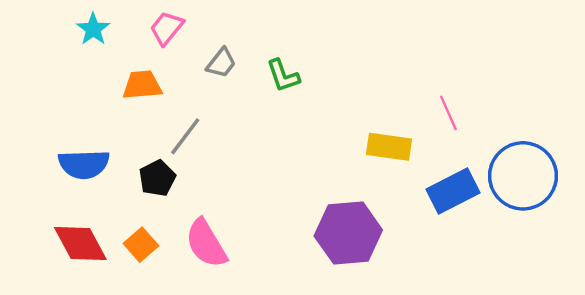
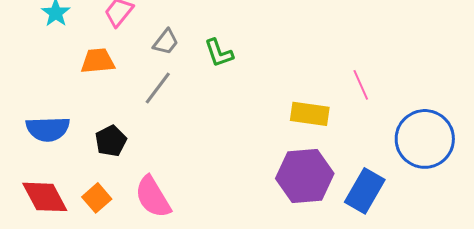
gray line: (185, 136) -> (158, 88), moved
blue rectangle: (453, 191) -> (365, 191), moved, turned -33
purple hexagon: (348, 233) -> (305, 176), moved

